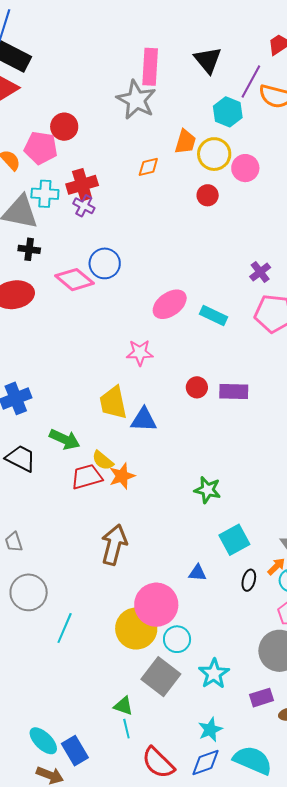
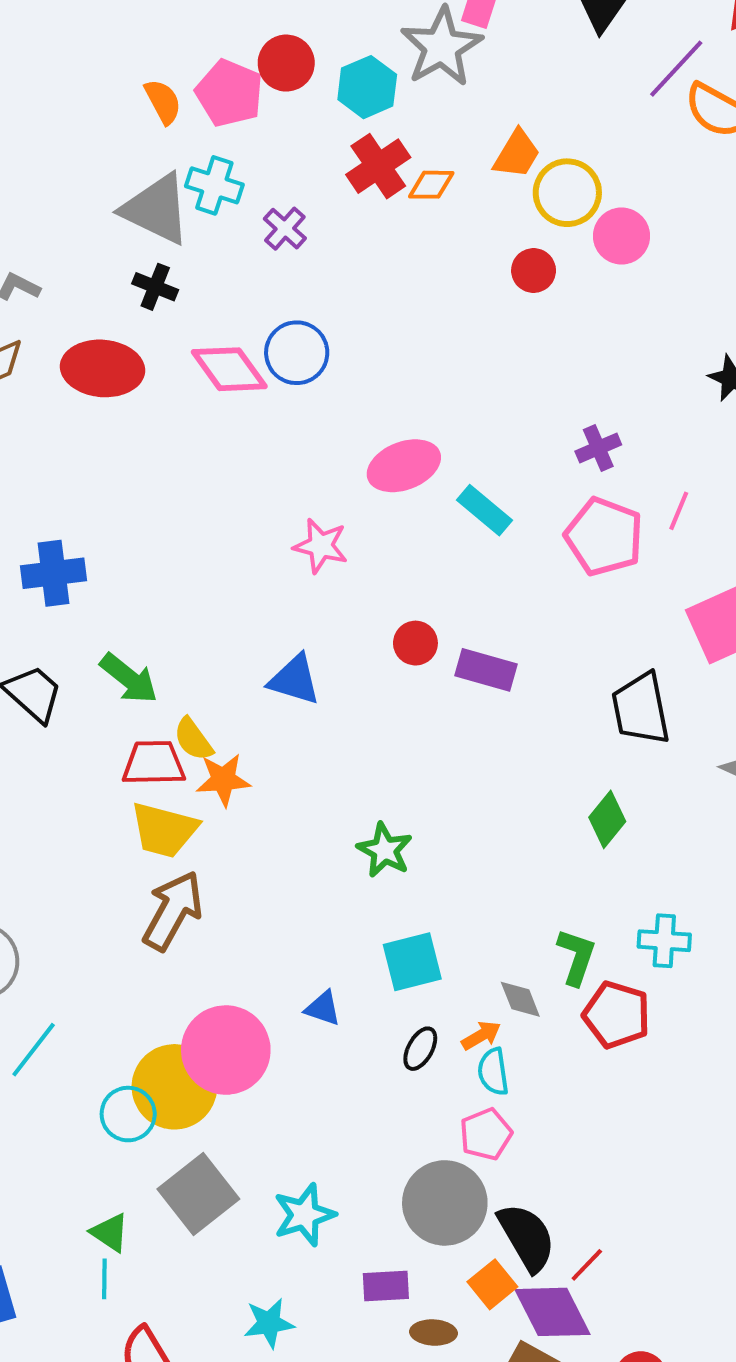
cyan hexagon: (228, 112) -> (367, 87), moved
red cross: (82, 185) -> (378, 166), moved, turned -32
yellow trapezoid: (113, 403) -> (164, 830), moved, turned -78
cyan circle: (177, 639) -> (128, 1114), moved

